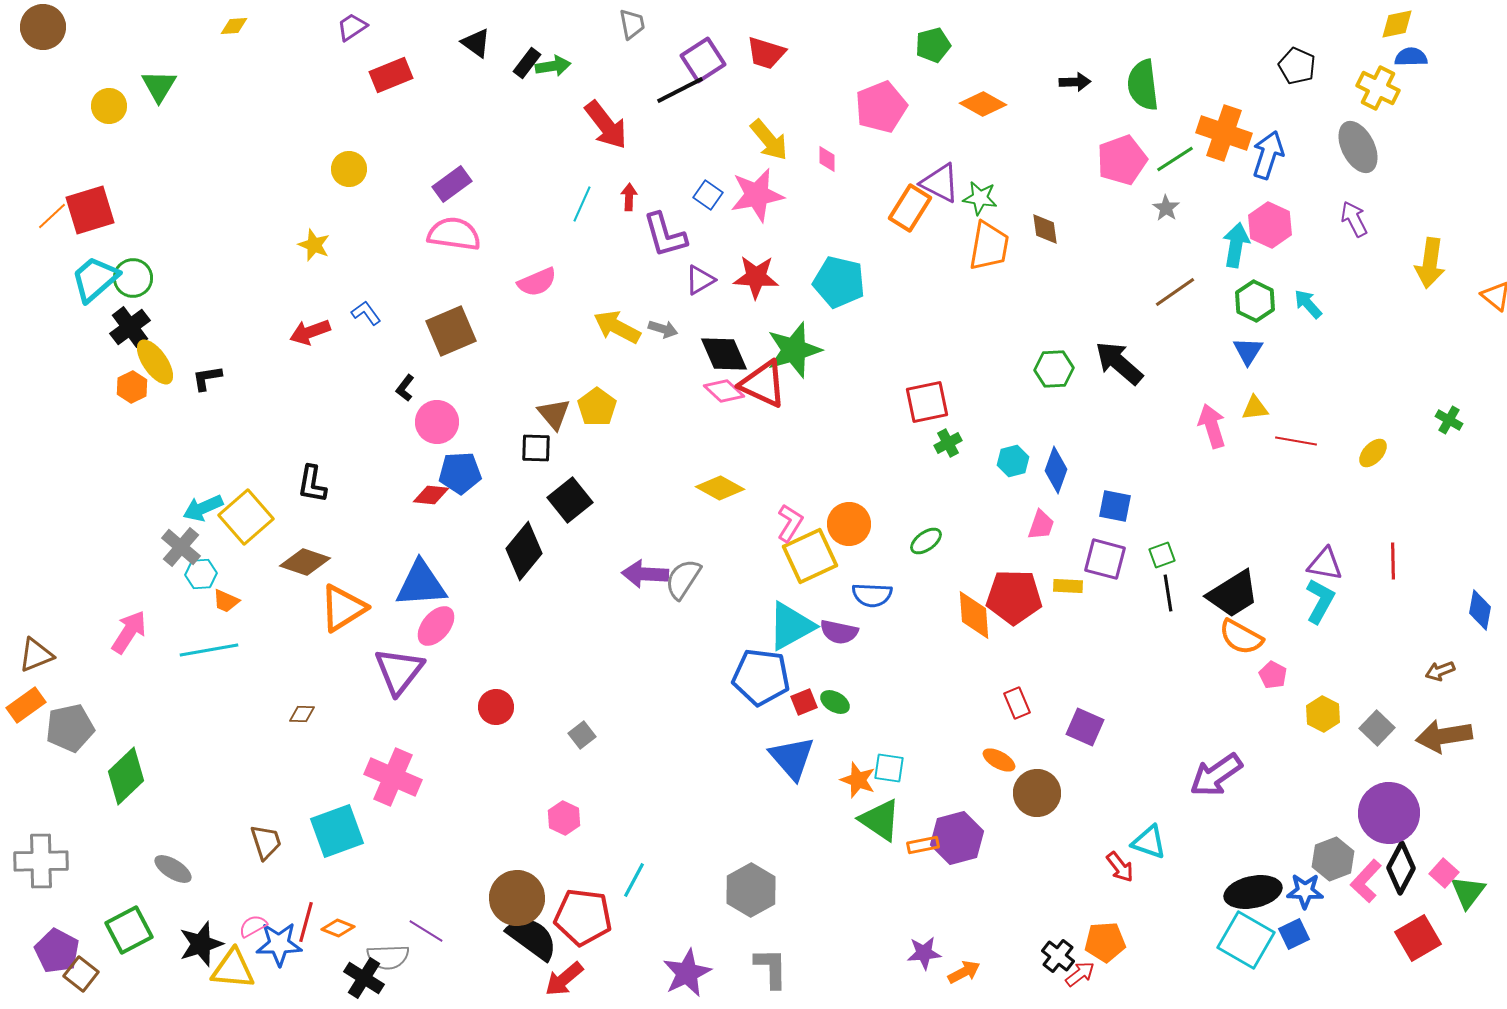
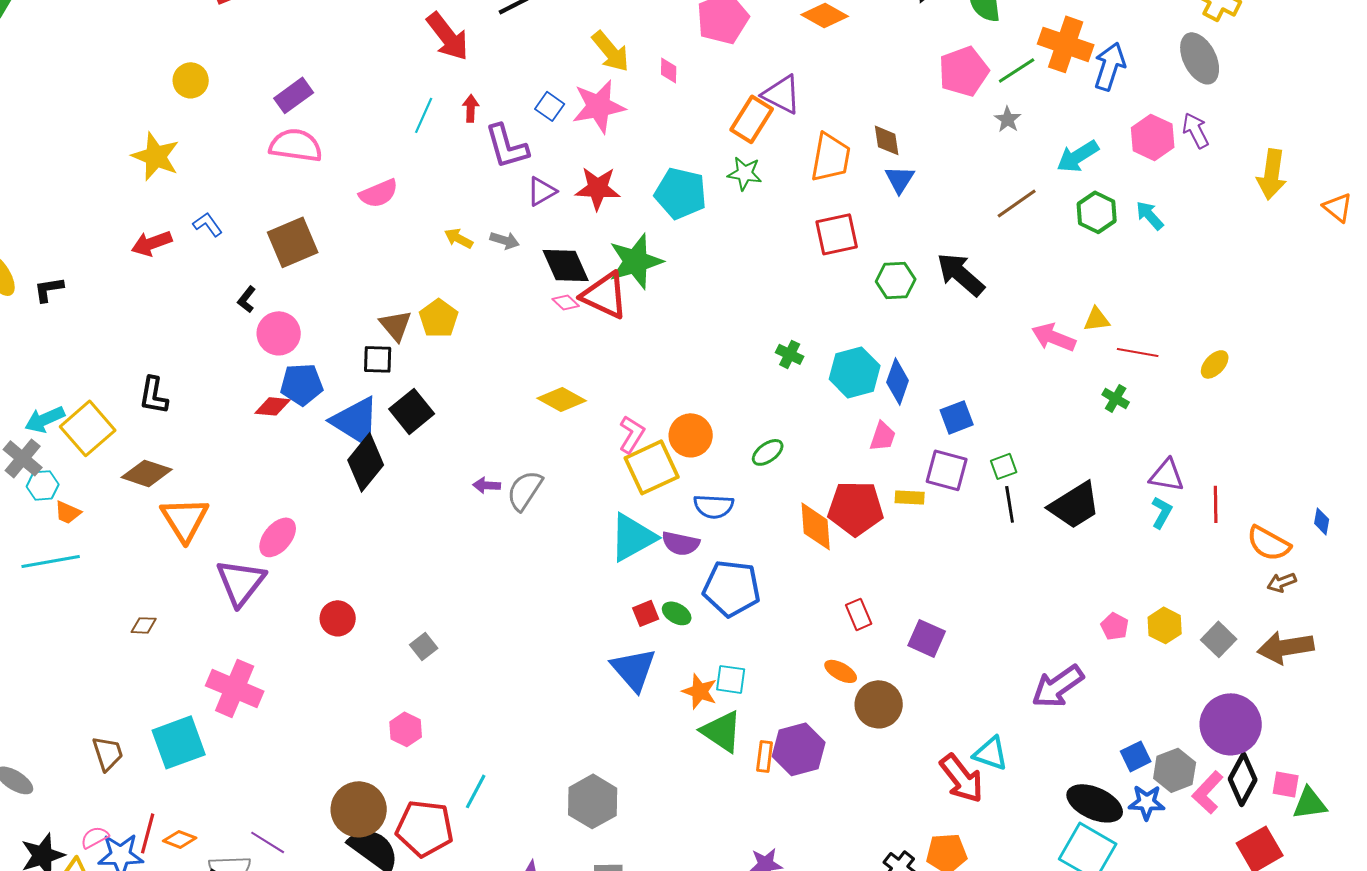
green star: (980, 198) -> (745, 173), moved
pink hexagon: (1270, 225) -> (1153, 137), moved
yellow star: (314, 245) -> (156, 156), size x1.5
cyan arrow: (1236, 245) -> (1078, 156), turned -132
yellow arrow: (617, 327) -> (459, 238), size x0.6
blue triangle: (1248, 351) -> (900, 179), moved
pink diamond: (724, 391) -> (566, 302), size x0.7
red square: (927, 402) -> (837, 234), moved
green cross: (1449, 420) -> (1116, 398), moved
pink arrow: (1212, 426) -> (1054, 337), turned -51
green cross: (948, 443) -> (790, 354), turned -36
cyan hexagon: (1013, 461) -> (855, 372), size x1.6
blue square: (1115, 506) -> (957, 417), turned -32
red line: (1393, 561) -> (1216, 504), moved
purple arrow: (645, 574) -> (487, 485), size x0.6
blue triangle: (421, 584) -> (356, 421), moved, turned 36
cyan L-shape: (1320, 601) -> (1162, 512), size x0.7
orange triangle: (343, 608) -> (185, 519), turned -30
blue diamond: (1480, 610) -> (1322, 521), size x0.7
orange semicircle: (1241, 637) -> (1269, 543), moved
pink pentagon: (1273, 675) -> (1115, 626), moved
blue pentagon: (761, 677) -> (732, 588), moved
orange rectangle: (923, 845) -> (765, 756), turned -72
red arrow: (1120, 867) -> (962, 778), size x1.6
pink square: (1444, 873) -> (1286, 784), turned -32
black ellipse: (1253, 892) -> (1095, 803), turned 36
green triangle: (1468, 892) -> (1310, 803), turned 45
blue square: (1294, 934) -> (1136, 756), moved

